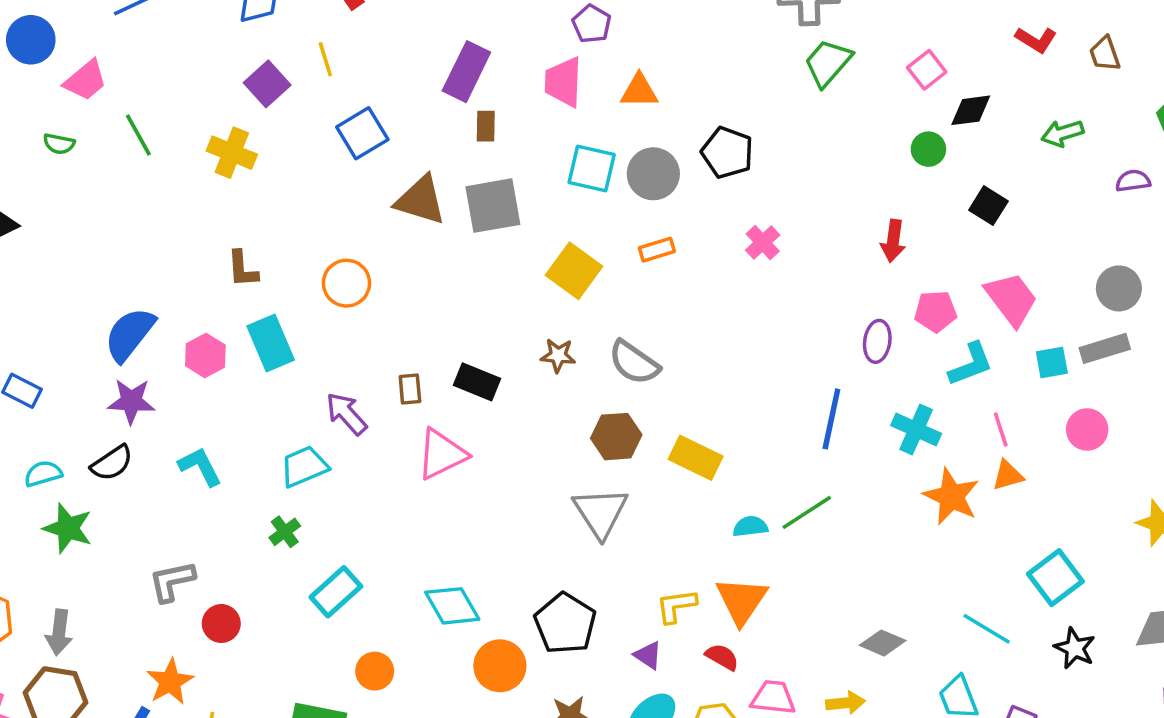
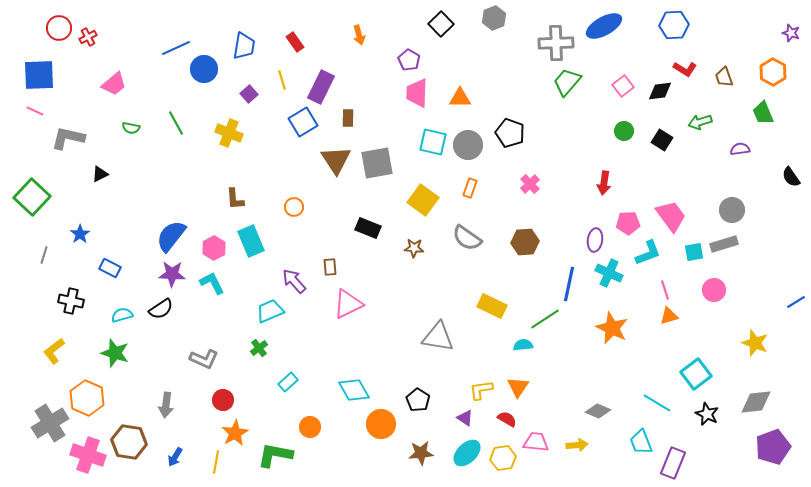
purple pentagon: (592, 24) -> (409, 60), moved
blue circle: (31, 40) -> (204, 69), moved
purple rectangle: (466, 72) -> (321, 87), moved
pink trapezoid: (85, 80) -> (114, 84), moved
purple square: (267, 84) -> (249, 94), size x0.7
black diamond: (971, 110) -> (660, 91), moved
brown rectangle: (486, 126) -> (348, 118), moved
brown triangle: (421, 200) -> (336, 160), turned 40
black square: (988, 206) -> (662, 140), moved
orange rectangle: (657, 250) -> (470, 188), turned -54
orange circle: (346, 283) -> (294, 207), size x0.7
gray semicircle: (634, 362) -> (467, 238), moved
black rectangle: (477, 382) -> (368, 228), moved
cyan cross: (916, 430) -> (609, 273), moved
brown hexagon: (616, 437) -> (525, 242), moved
cyan L-shape: (200, 467) -> (212, 283), moved
orange star: (951, 497) -> (612, 328), moved
gray triangle: (600, 512) -> (438, 337), turned -48
green line: (807, 512) -> (545, 319), moved
green star: (68, 528) -> (115, 353), moved
gray L-shape: (172, 581) -> (204, 359), moved, turned -144
cyan rectangle: (336, 592) -> (288, 382), size x0.7
orange triangle: (741, 601) -> (518, 387), size x0.7
black pentagon: (565, 623) -> (418, 400), size x0.7
gray arrow: (59, 632) -> (166, 405), moved
orange star: (170, 682) -> (235, 433), moved

